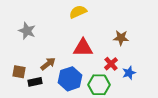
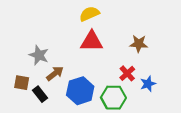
gray star: (27, 31) -> (39, 55), moved
red triangle: (83, 48) -> (92, 41), moved
black rectangle: (35, 82) -> (40, 94), turned 64

